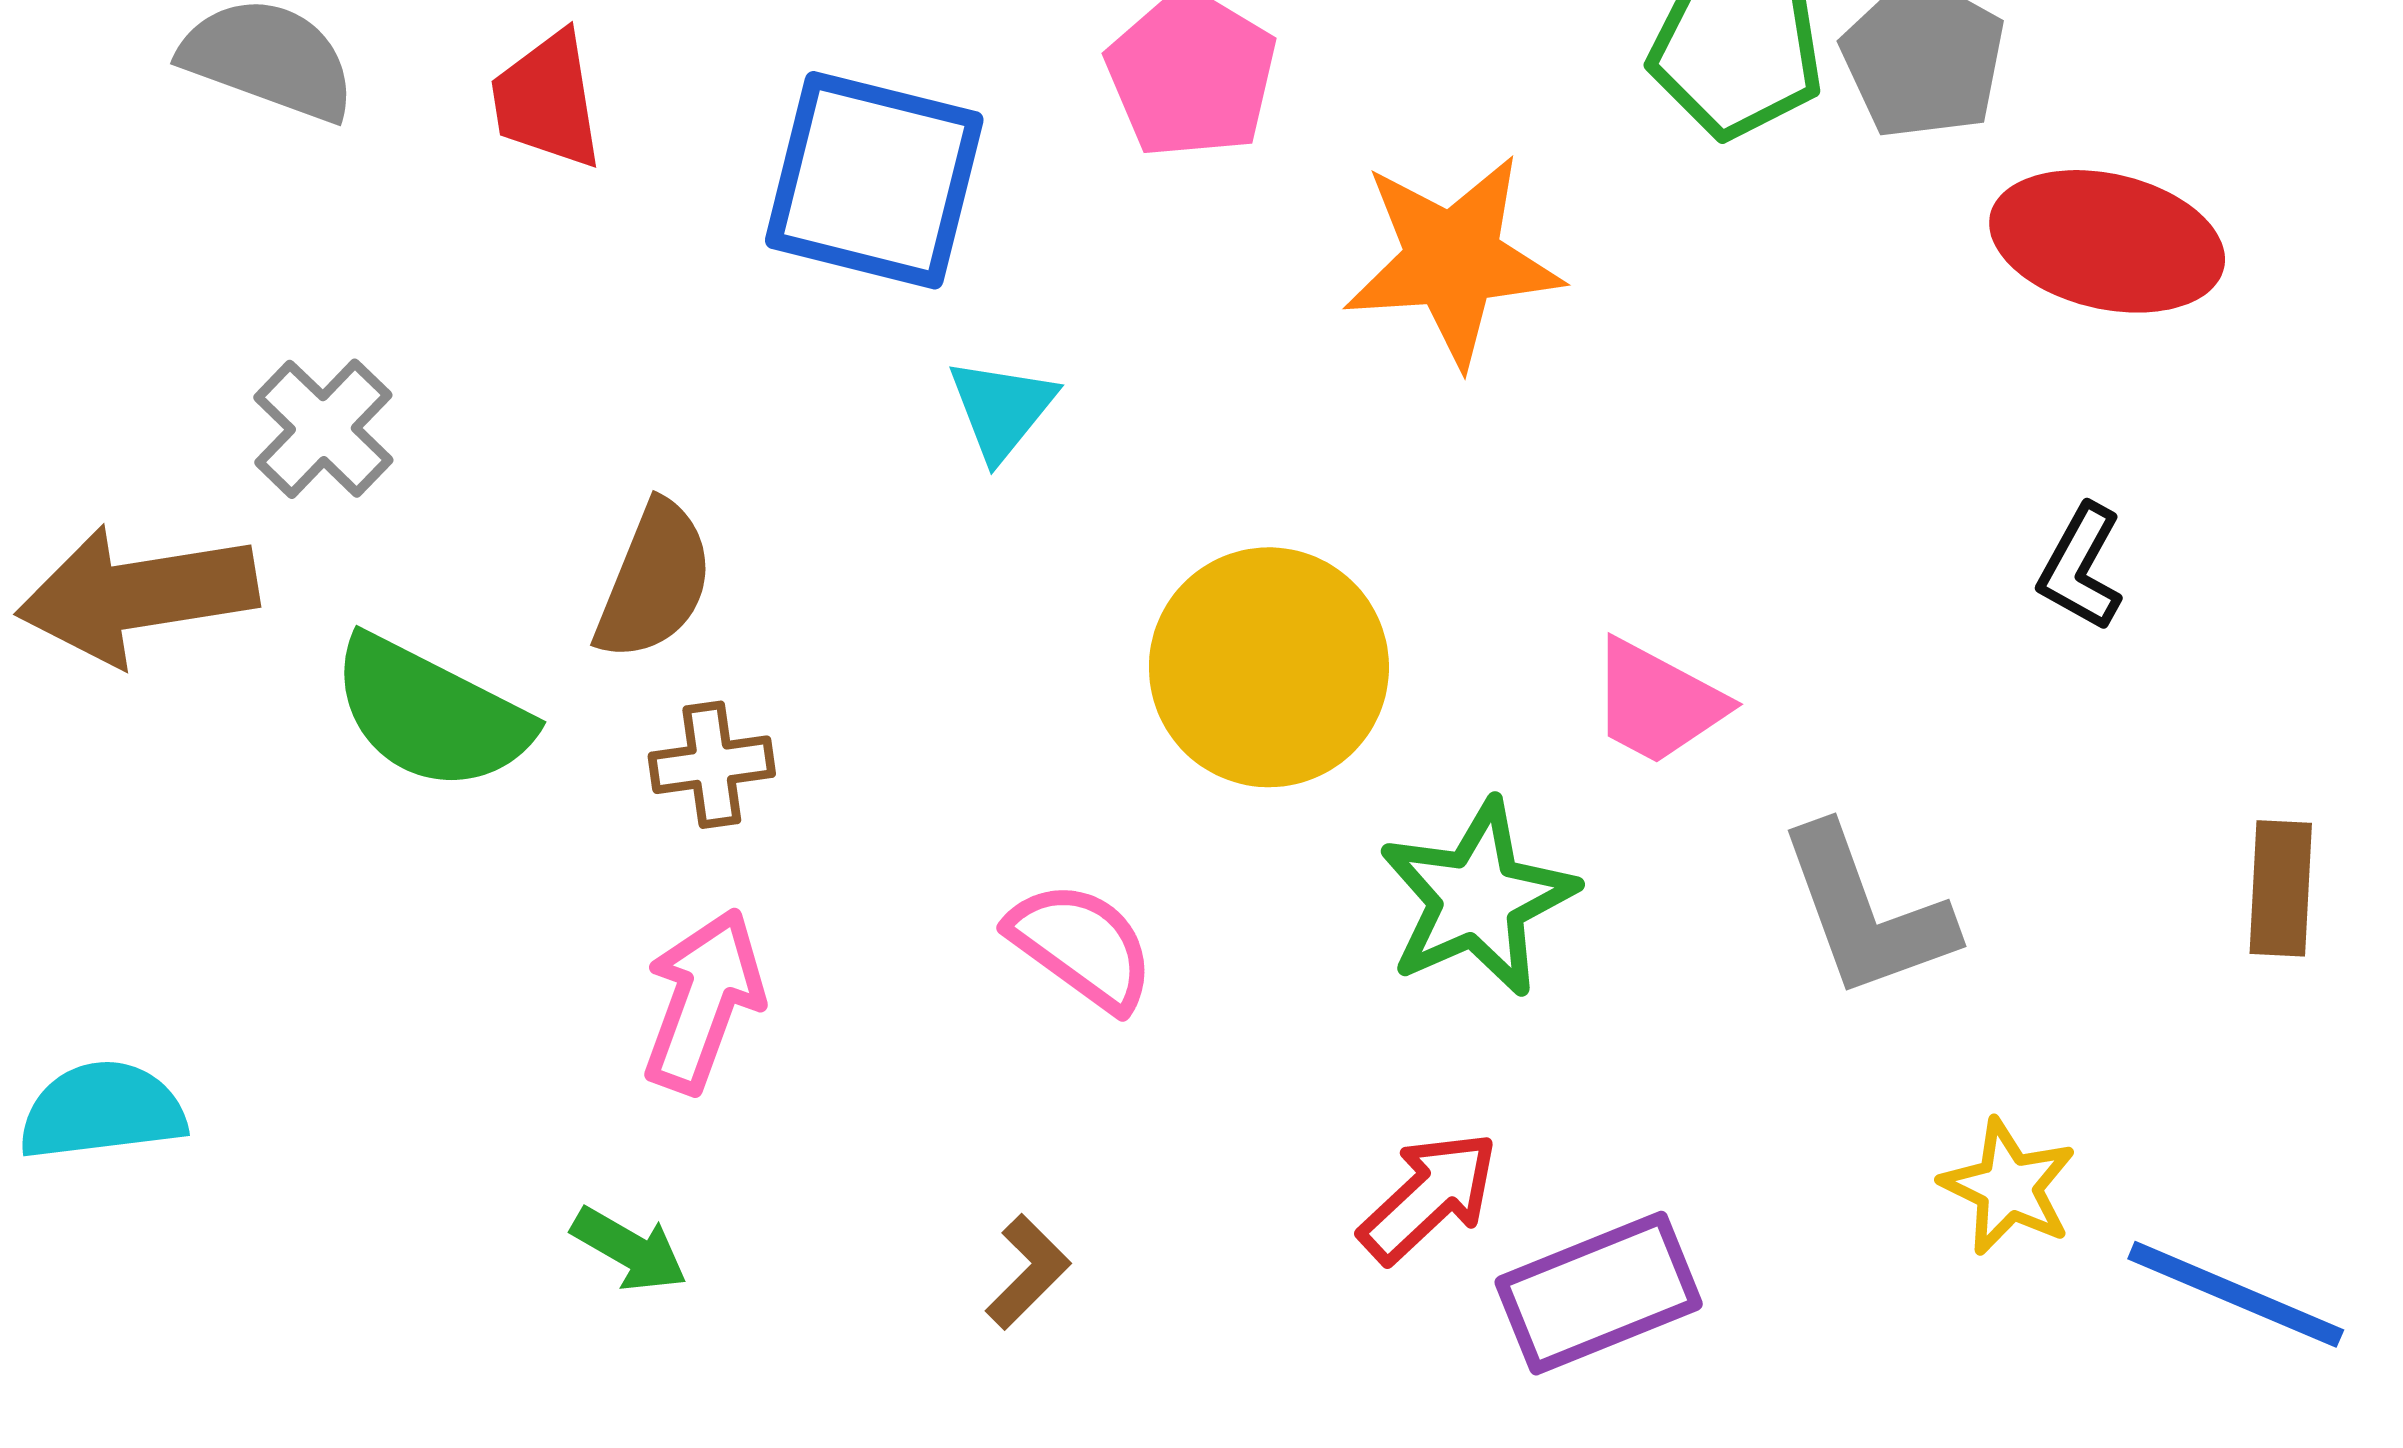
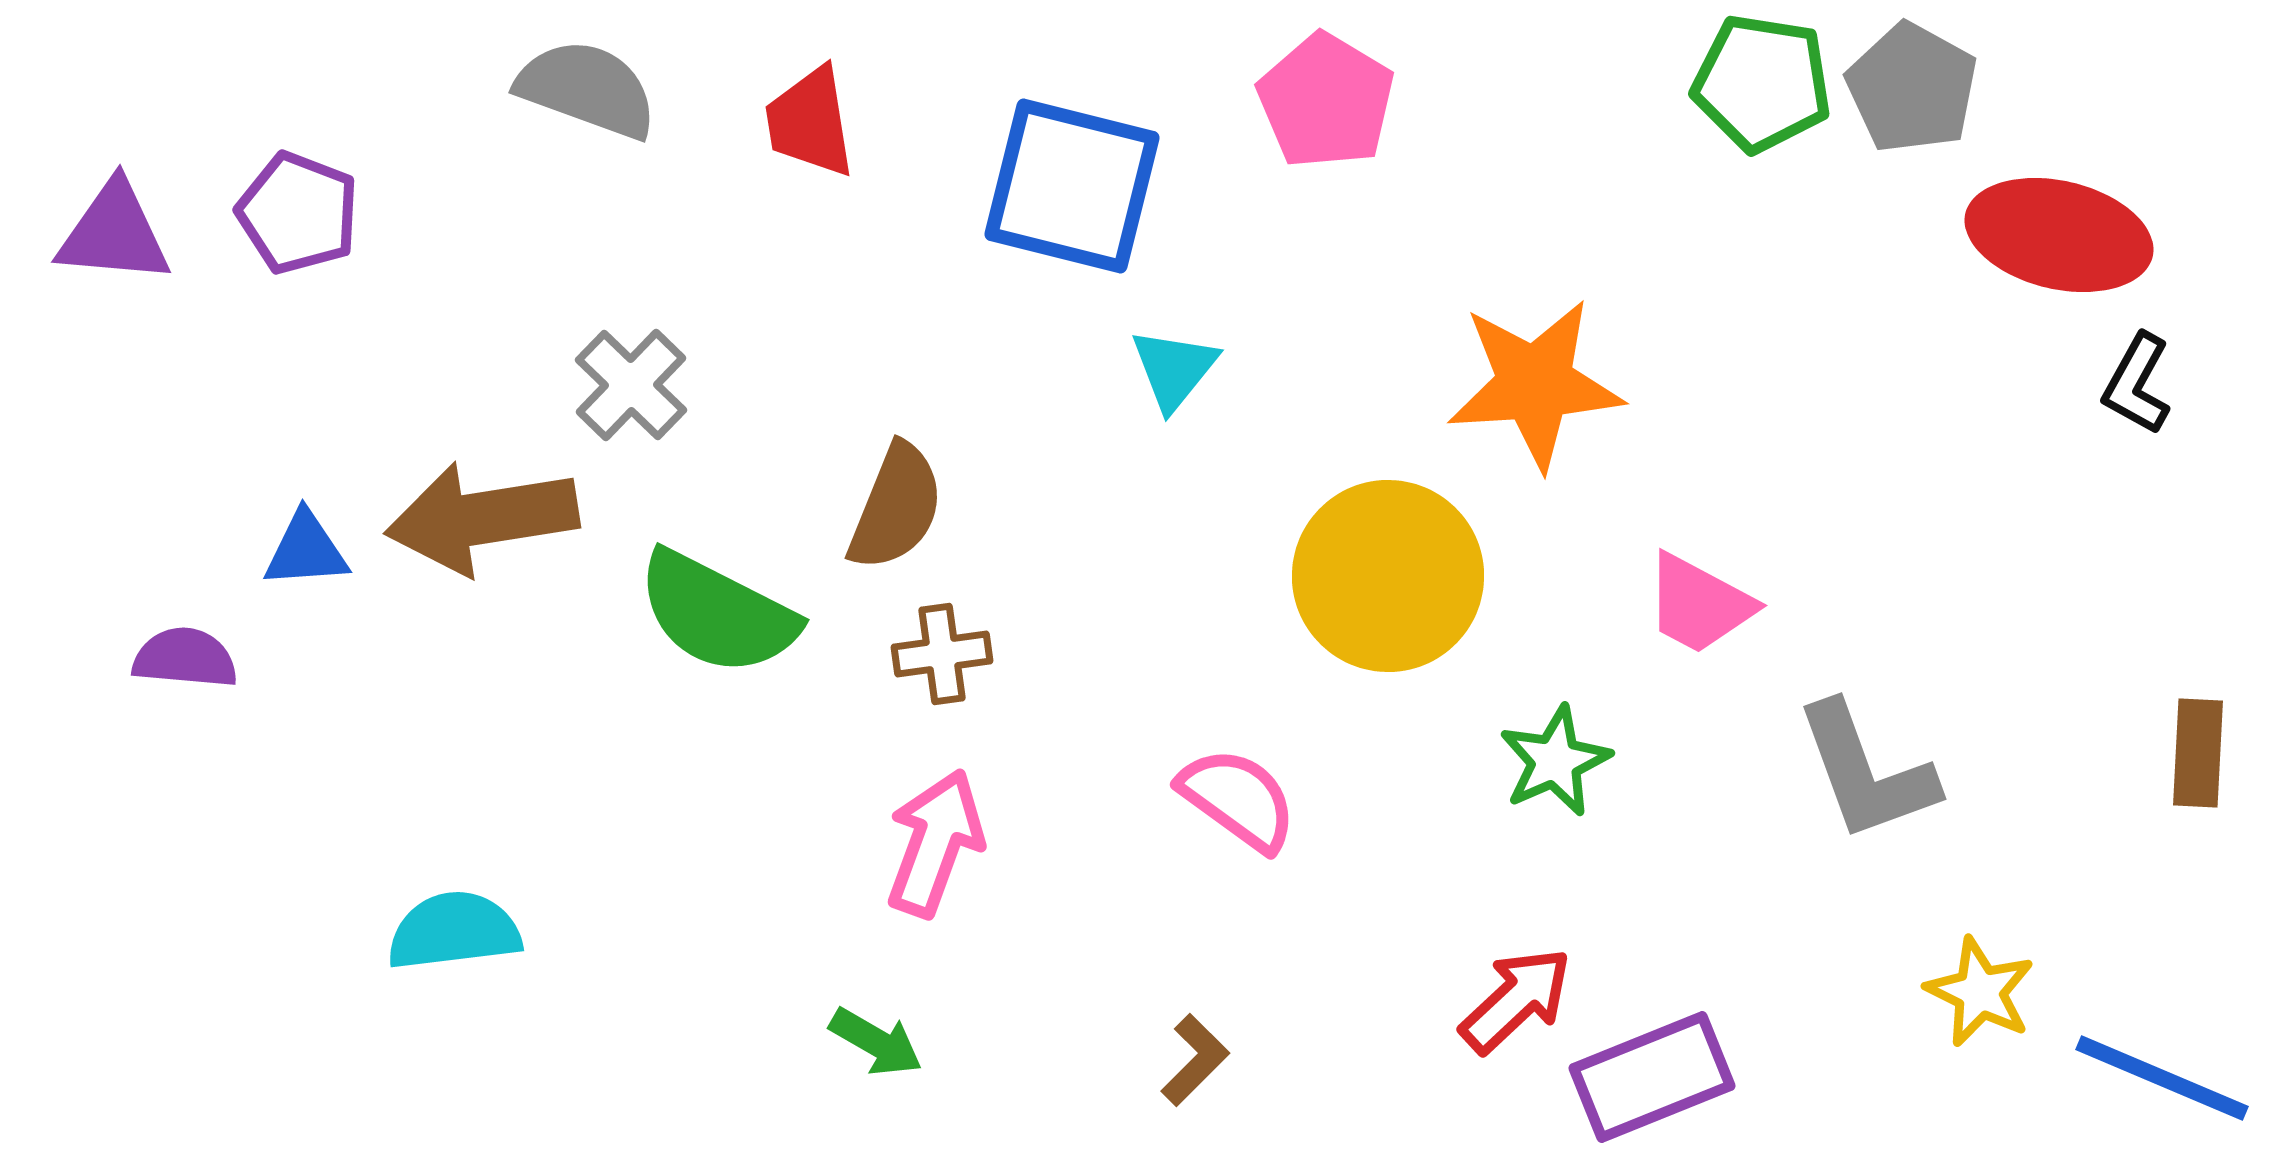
orange star: (1453, 260) -> (1535, 384), moved
black L-shape: (2081, 567) -> (2137, 384), moved
green star: (1478, 898) -> (1555, 761), size x0.7

